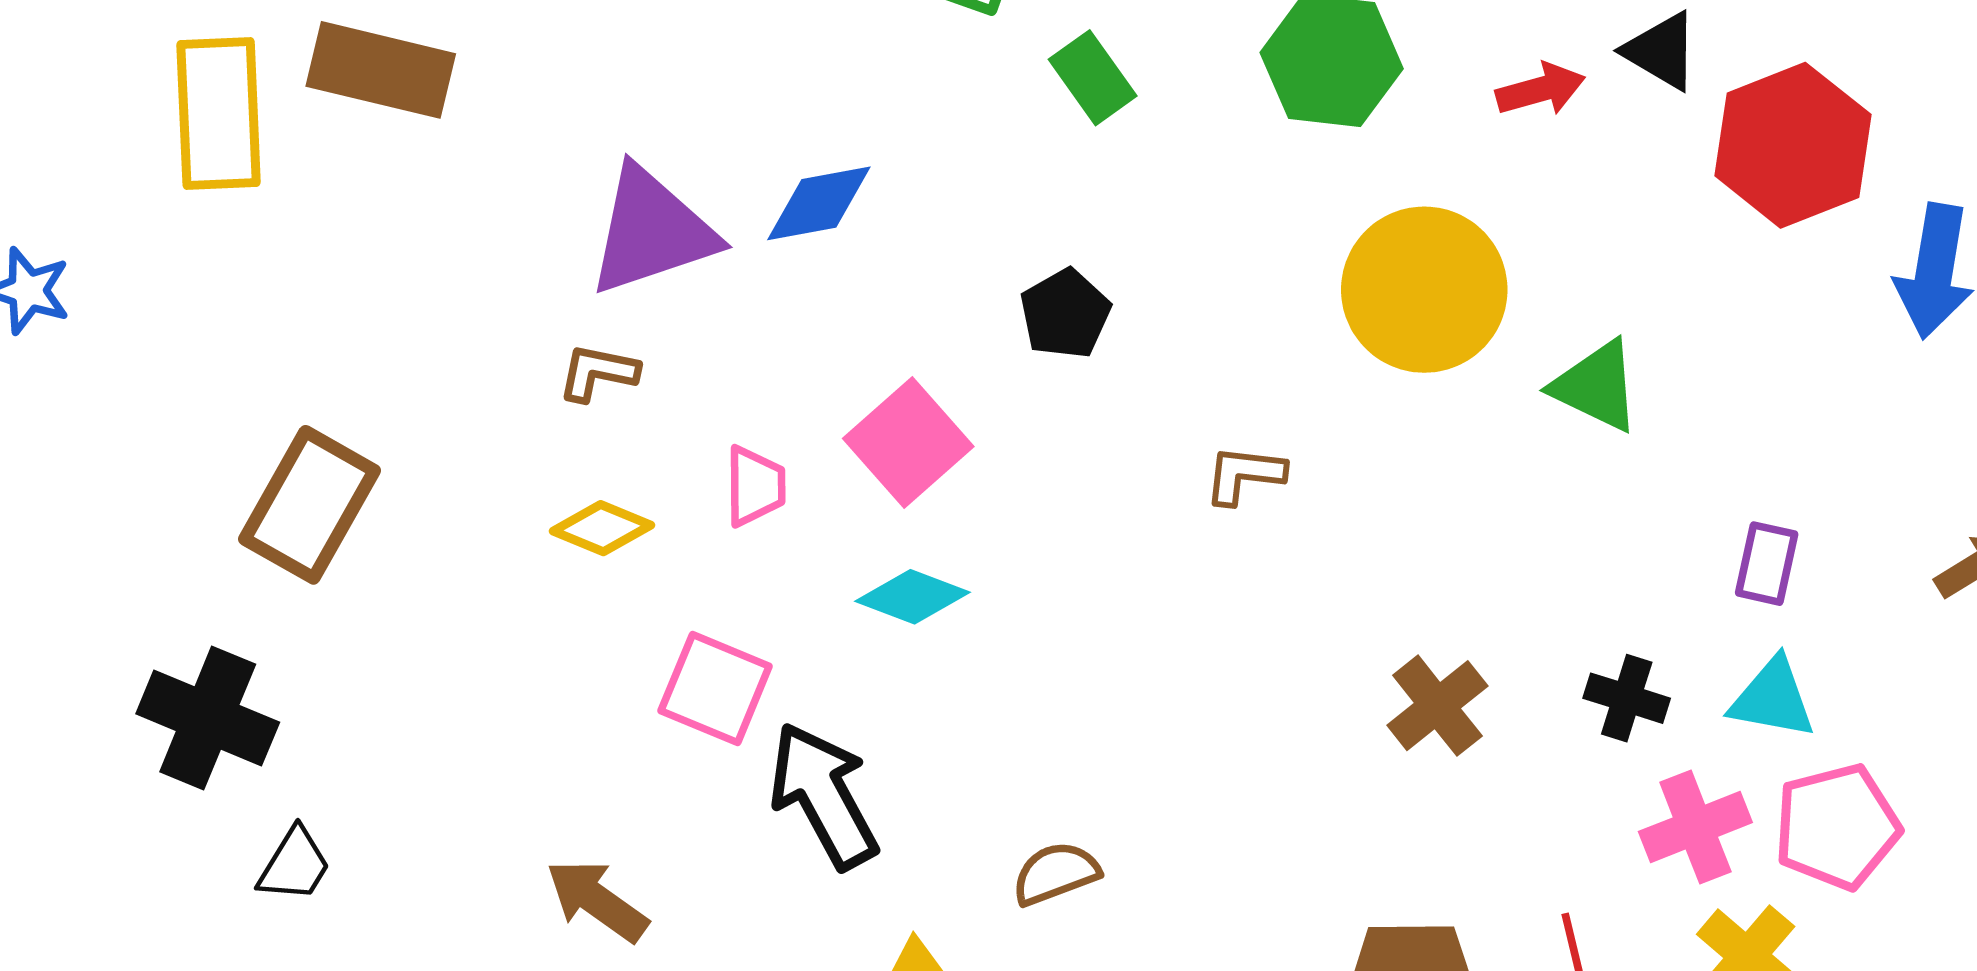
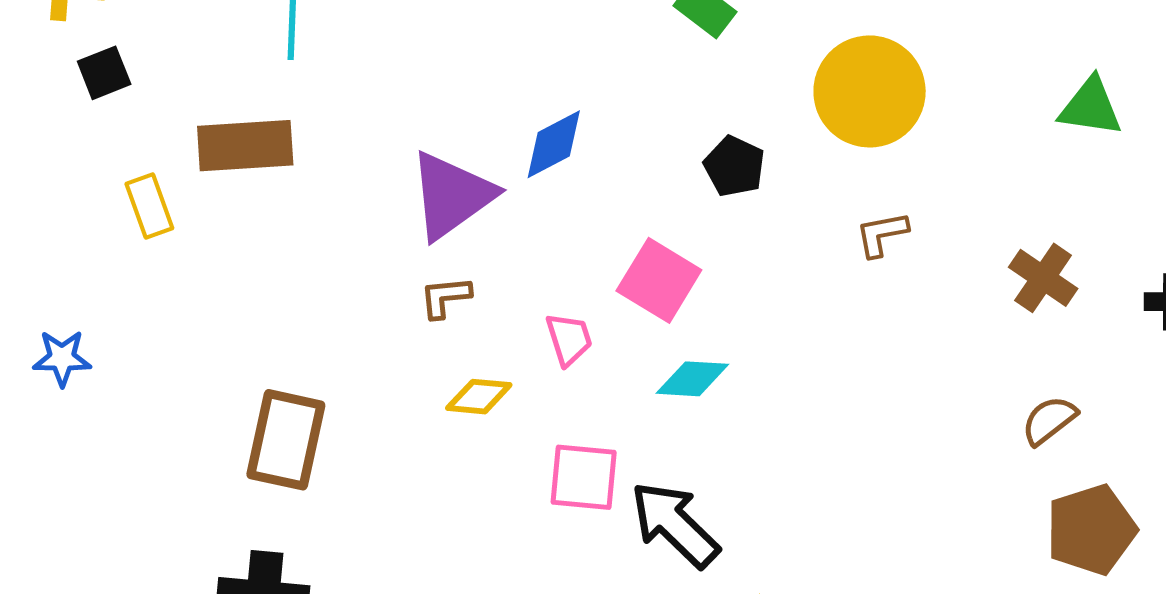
yellow rectangle: (219, 113) -> (149, 206), size x0.6
yellow circle: (1424, 290) -> (870, 91), moved
brown cross: (1437, 706) -> (1043, 278), moved
brown semicircle: (1056, 873) -> (1049, 420), moved

